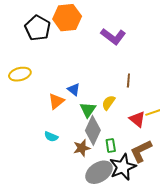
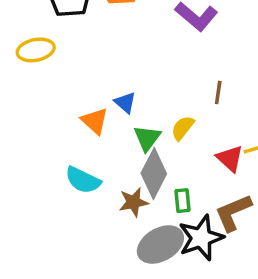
yellow ellipse: (20, 74) -> (36, 50), moved
orange triangle: (56, 101) -> (95, 121), turned -42
cyan semicircle: (51, 137) -> (83, 180), size x1.5

